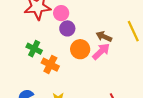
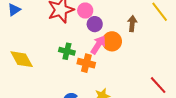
brown arrow: (104, 37) -> (132, 24), turned 84
pink arrow: (101, 51) -> (98, 45), moved

